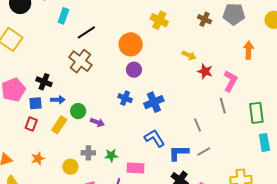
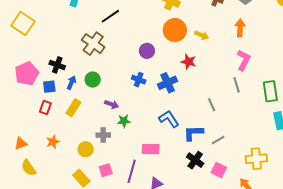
black line: (86, 32) -> (110, 16), moved
orange circle: (131, 44) -> (175, 30), moved
orange arrow: (249, 50) -> (240, 28), moved
red star: (205, 71) -> (188, 62), moved
blue arrow: (58, 100) -> (71, 83), turned -64
green circle: (78, 111) -> (93, 80), moved
gray line: (204, 151) -> (218, 140), moved
green star: (111, 155) -> (124, 121), moved

